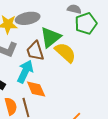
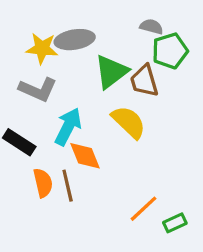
brown trapezoid: (35, 51) -> (144, 81), moved
yellow semicircle: (65, 53) -> (129, 122), moved

